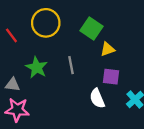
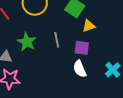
purple square: (111, 77) -> (82, 48), moved

